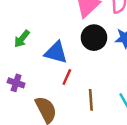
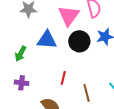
blue triangle: (56, 52) -> (47, 40), moved
purple cross: (16, 83) -> (22, 83), moved

